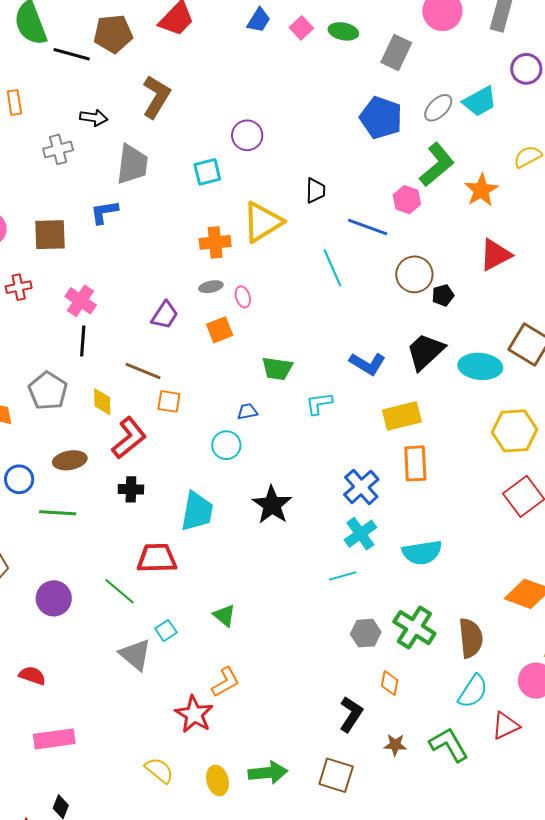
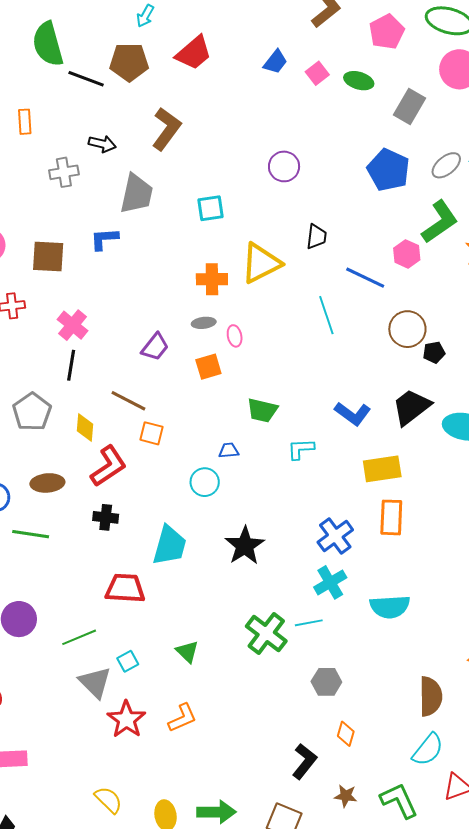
purple circle: (247, 135) -> (284, 166), moved
green line: (119, 591) -> (79, 637), moved, turned -68
green cross: (414, 628) -> (266, 634), moved
red star: (194, 714) -> (126, 719), moved

